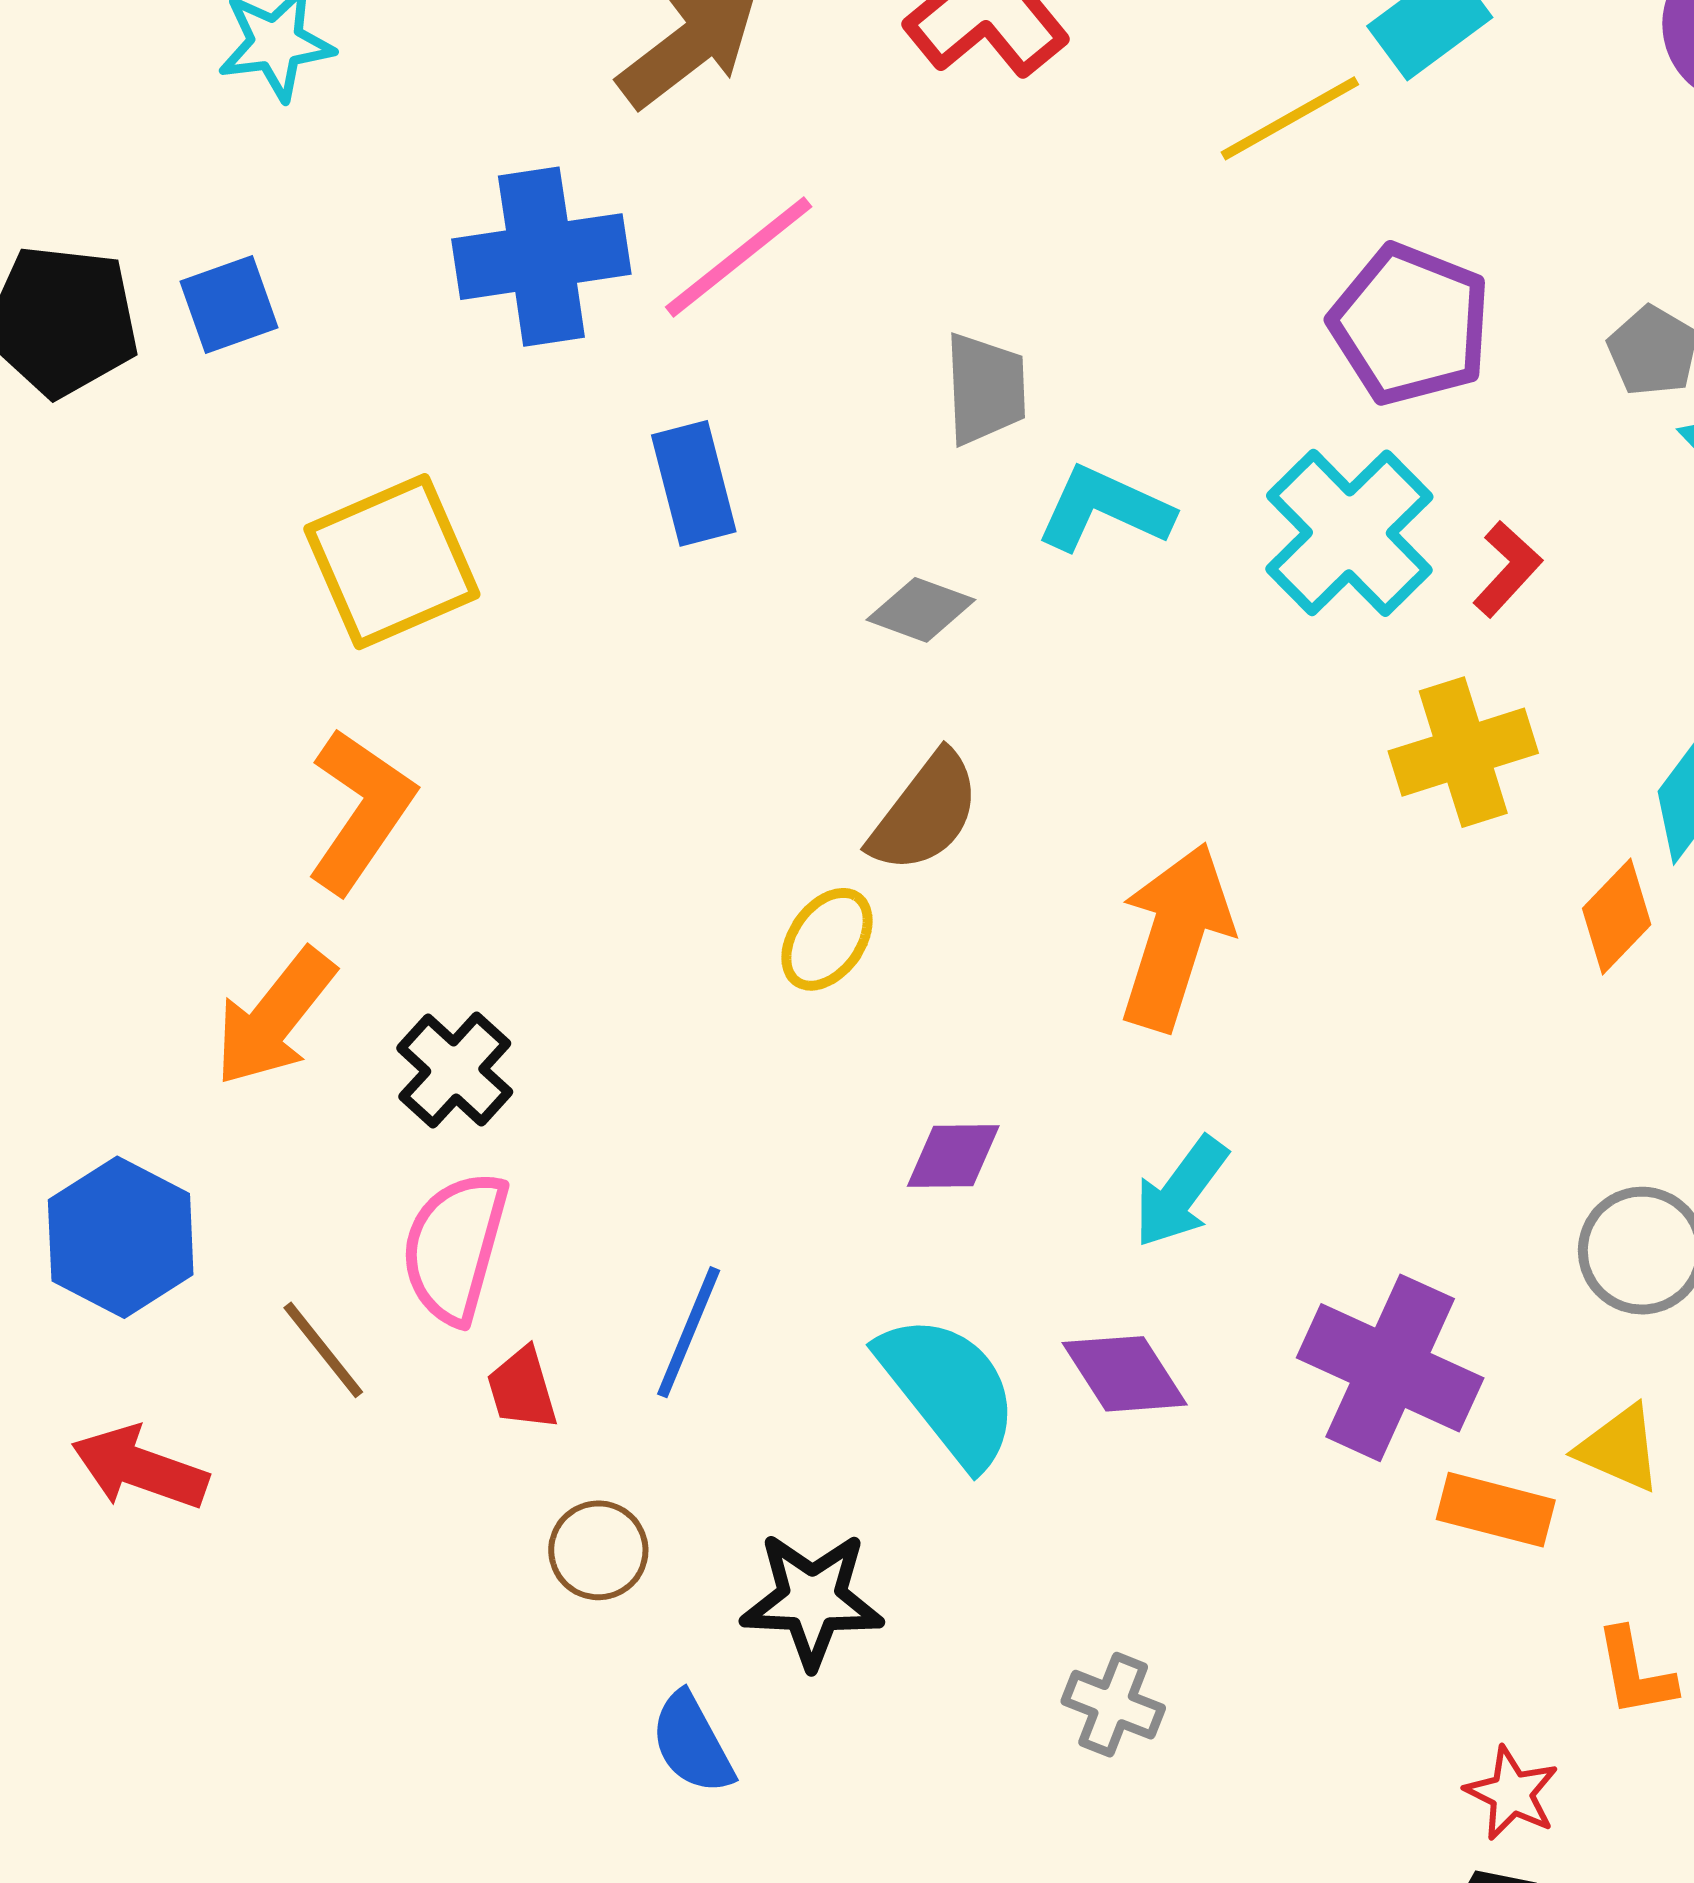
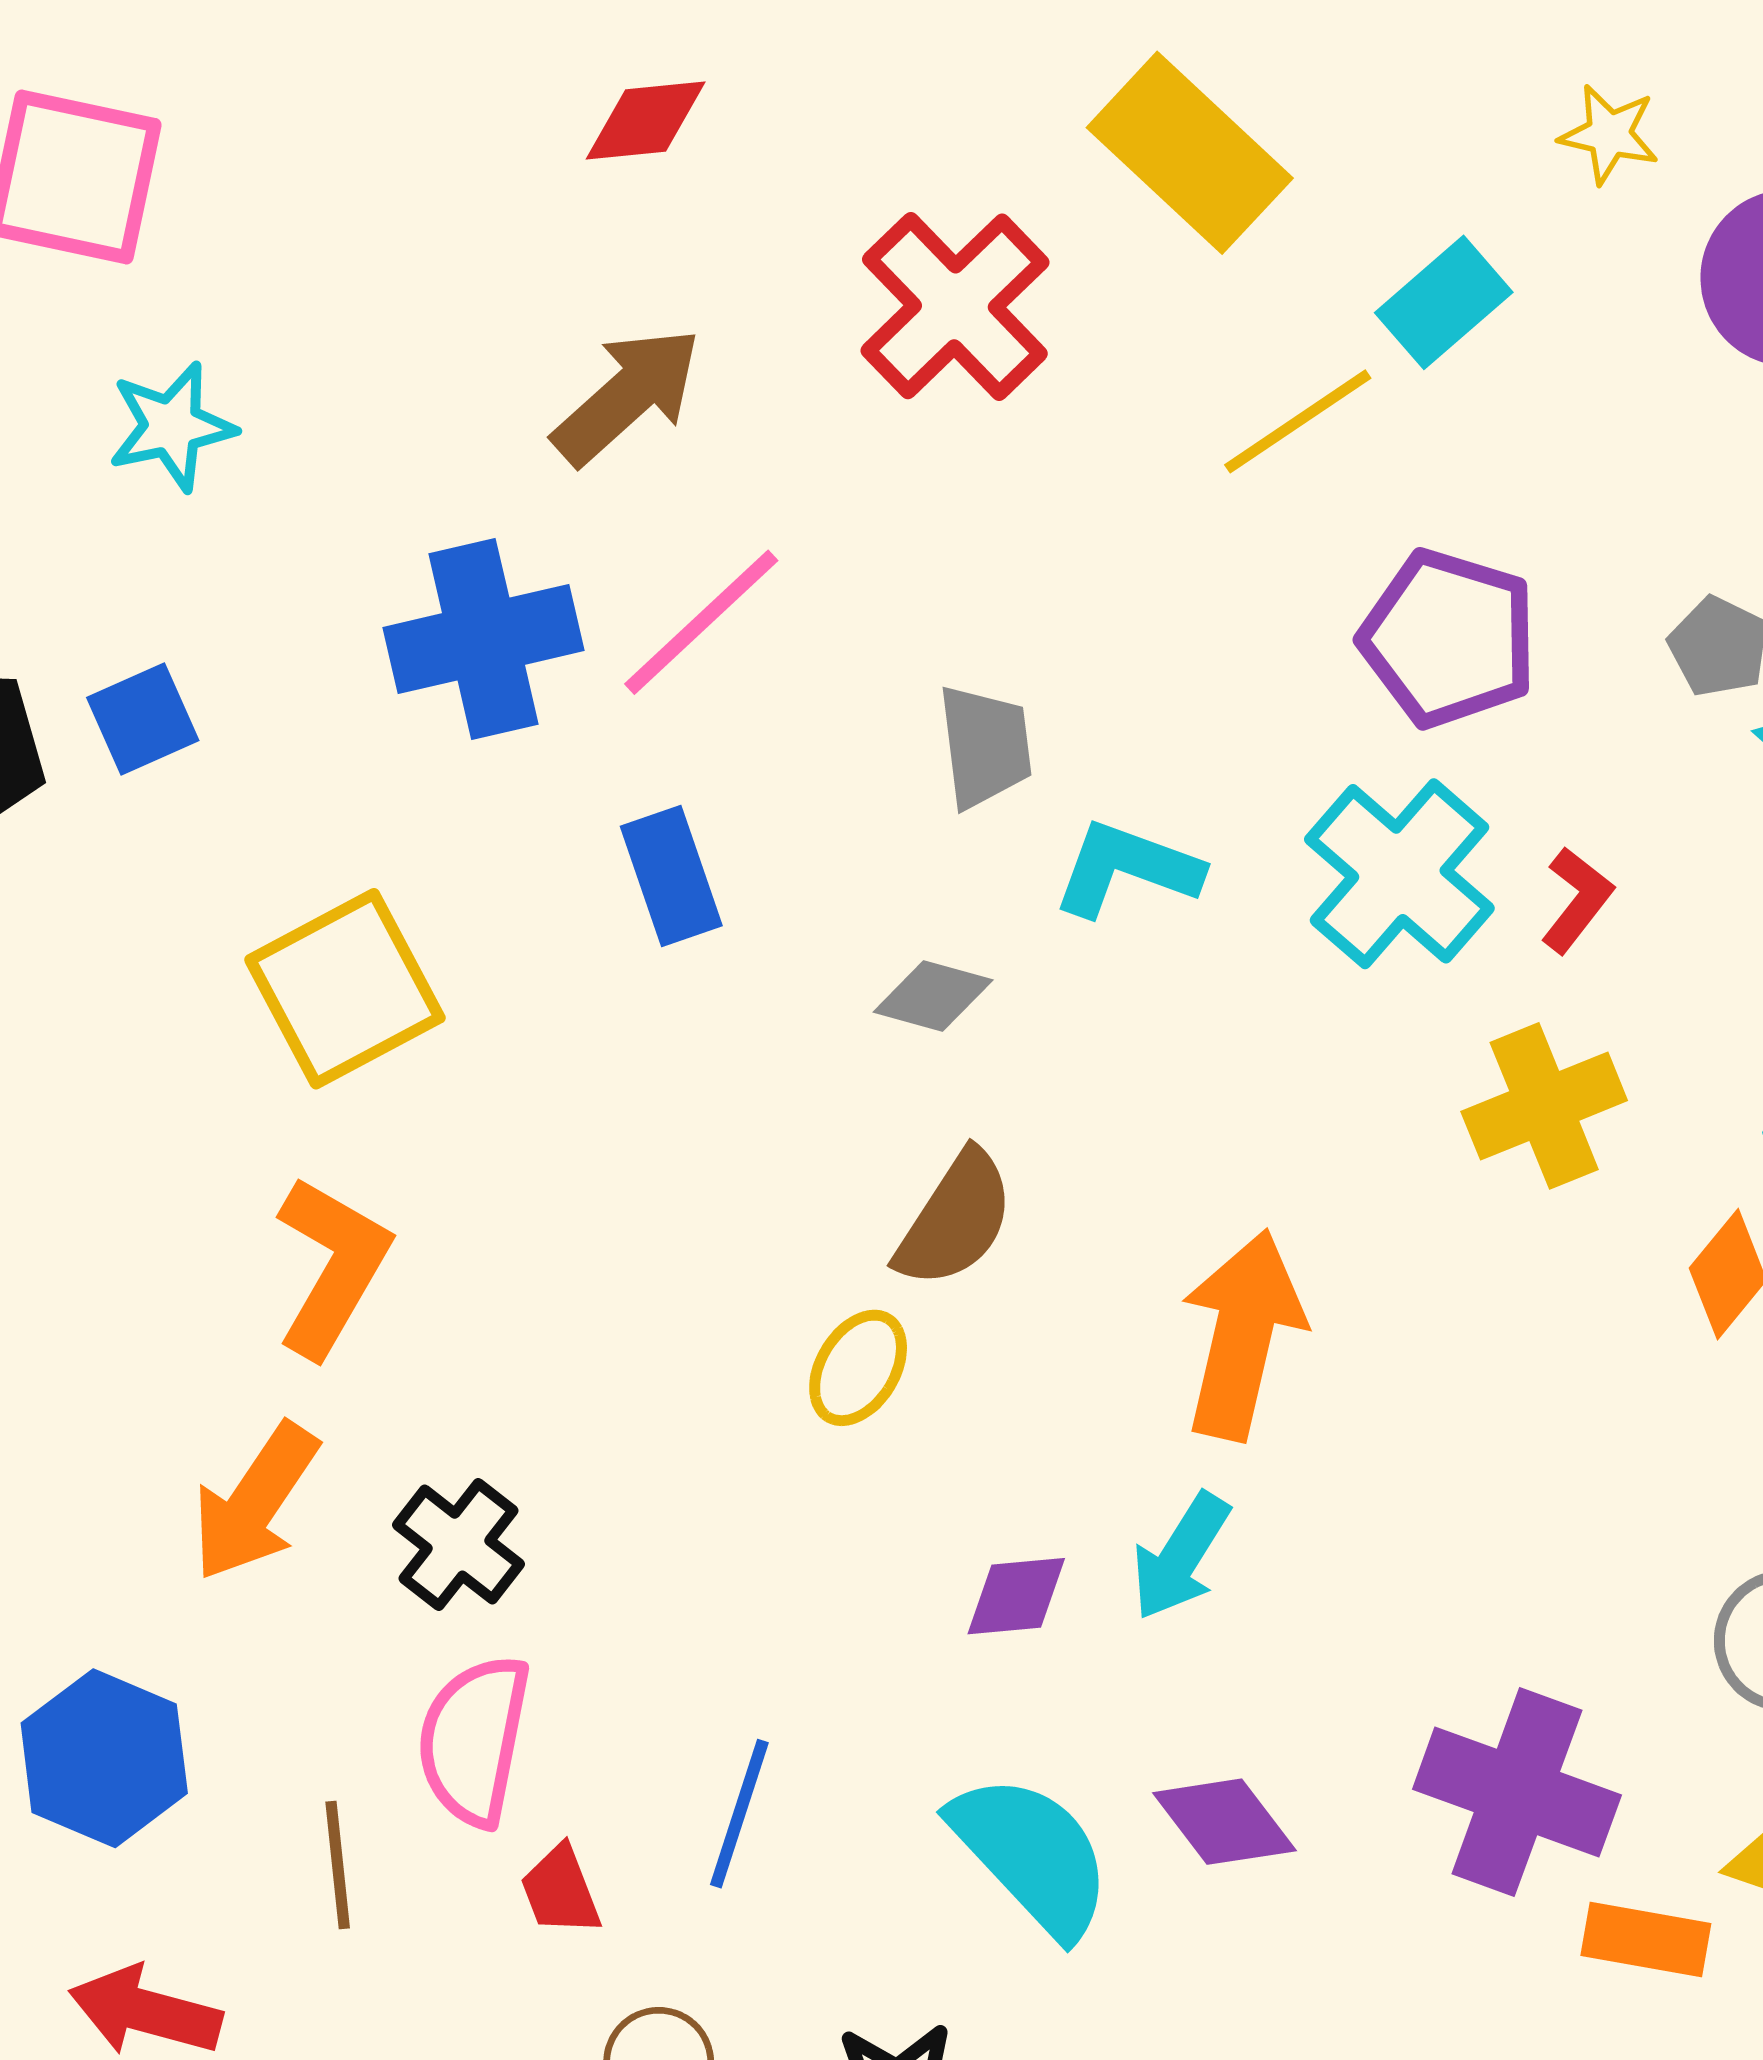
cyan arrow: (1181, 1192) -> (1181, 1556), moved
brown line: (323, 1350) -> (338, 1865), turned 37

